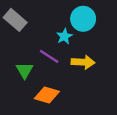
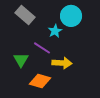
gray rectangle: (15, 20) -> (25, 15), moved
yellow arrow: (83, 62) -> (62, 63), moved

